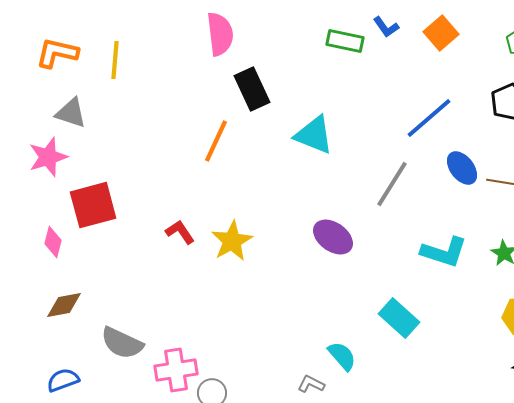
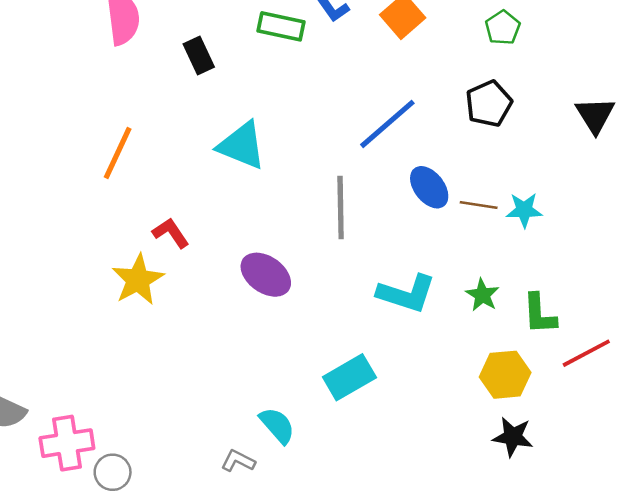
black rectangle: (252, 89) -> (199, 56), moved, size x0.7
gray line: (392, 184) -> (341, 208), turned -33
red L-shape: (180, 232) -> (171, 233), moved
cyan rectangle: (399, 318) -> (349, 377), turned -72

